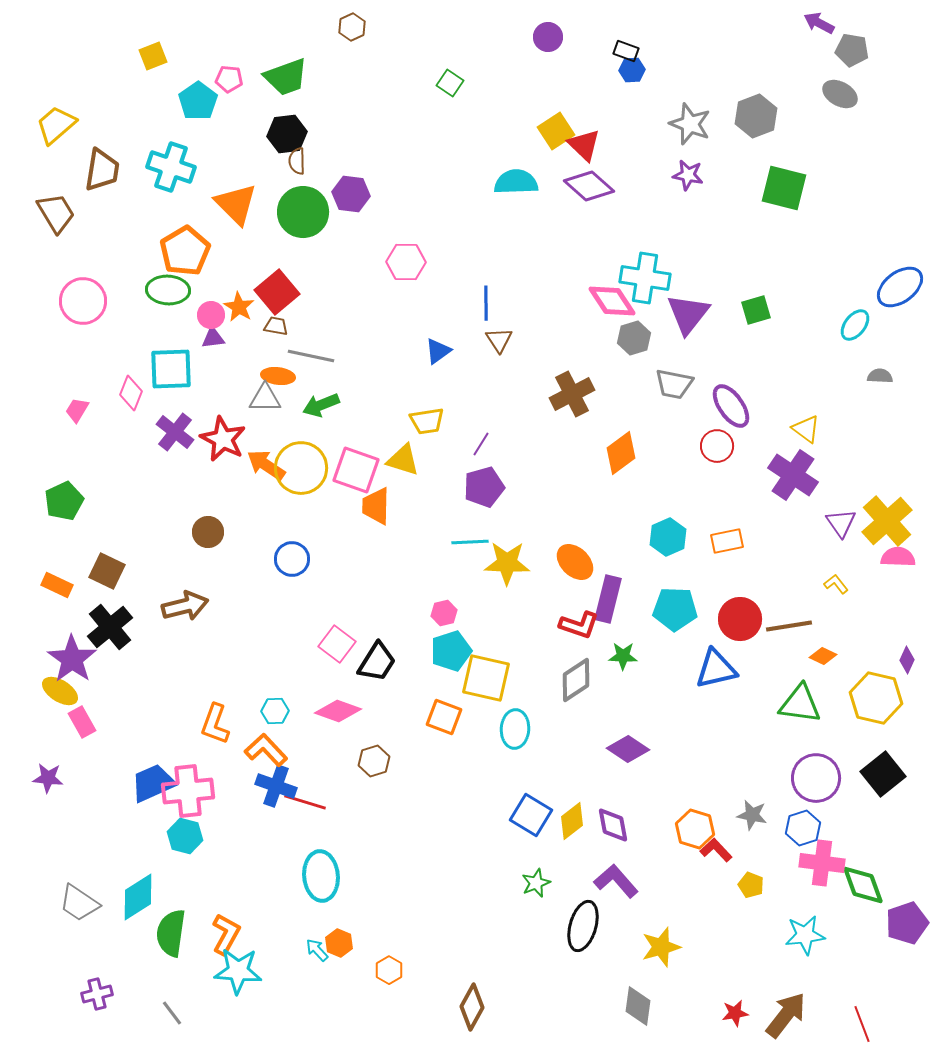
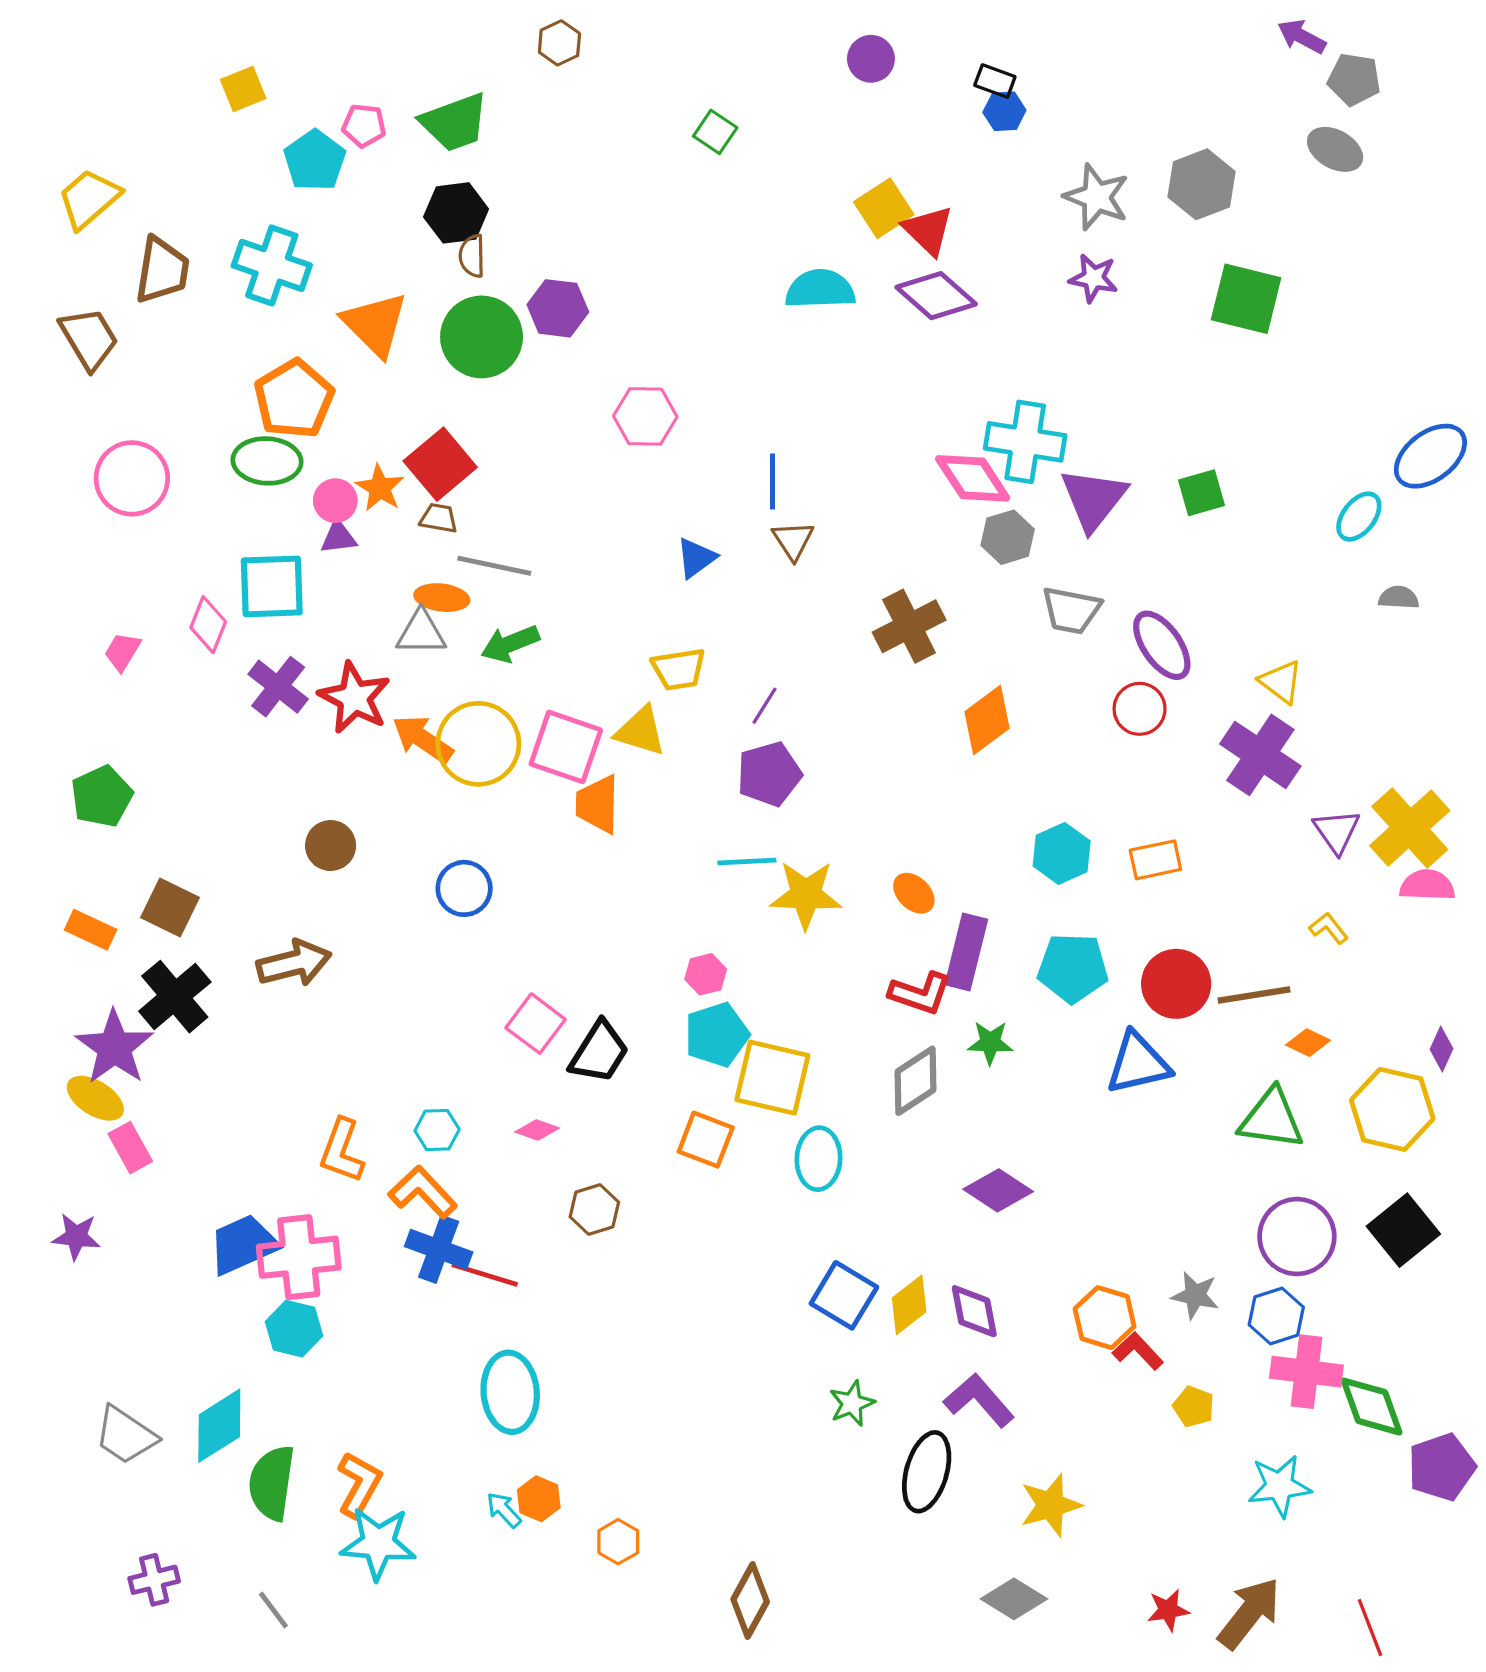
orange ellipse: (575, 562) -> (914, 893), size x0.7
pink diamond: (338, 711) -> (537, 1130), size x0.6
gray diamond: (638, 1006) -> (1014, 1599), turned -66

